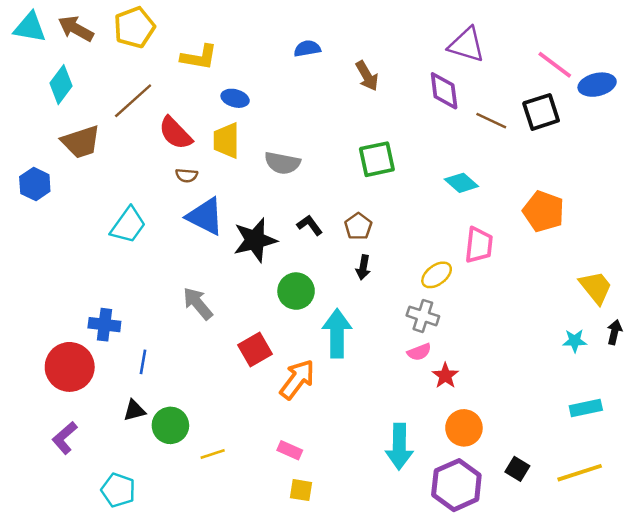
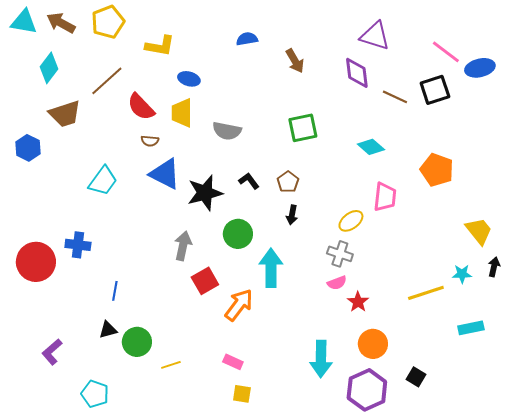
gray arrow: (198, 303) -> (183, 246), moved, turned 52
blue cross: (104, 325) -> (78, 245), moved
red circle: (70, 367) -> (36, 262), moved
yellow line: (580, 473) -> (426, 293), moved

